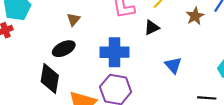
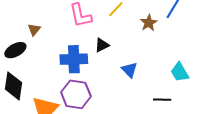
black triangle: (152, 28) -> (102, 45), moved
black ellipse: (64, 49) -> (15, 50), moved

